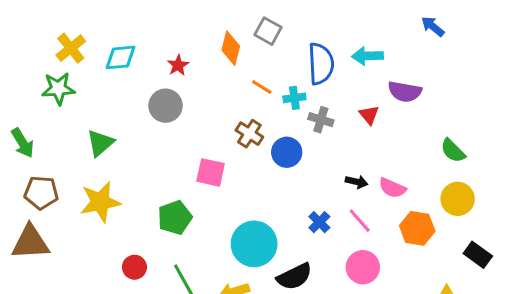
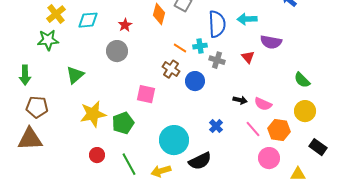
orange line: (262, 87) -> (180, 48), moved
green arrow: (23, 143) -> (25, 75), turned 30
yellow star: (100, 202) -> (93, 114), moved
pink line: (360, 221) -> (253, 129), moved
pink circle: (363, 267) -> (269, 158), moved

